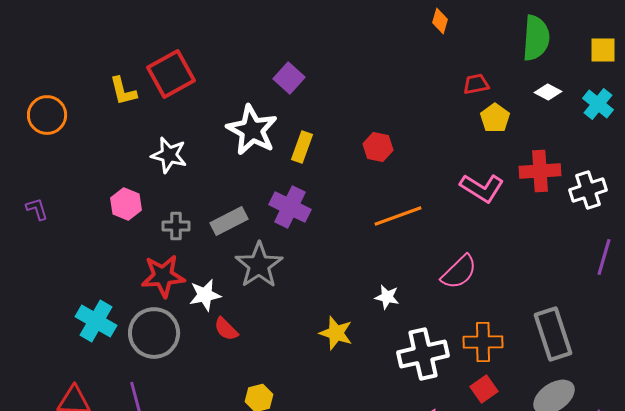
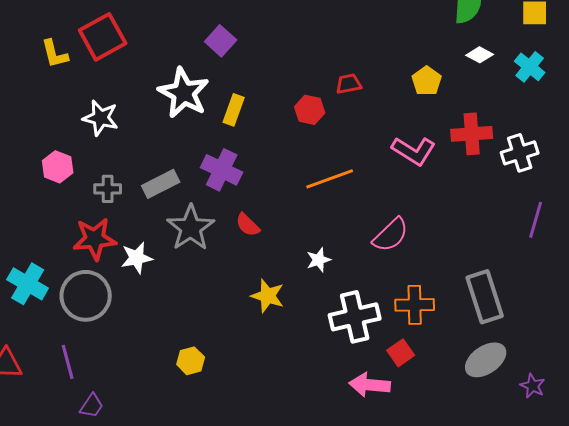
red trapezoid: (476, 84) -> (349, 84), moved
white star: (387, 297) -> (319, 260), turned -30
red semicircle: (226, 329) -> (248, 225), moved
red square: (484, 389) -> (401, 353), moved

